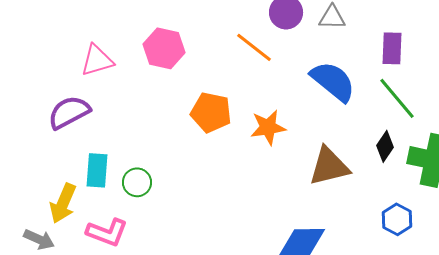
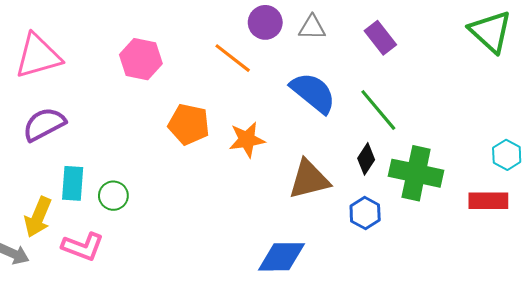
purple rectangle: (392, 48) -> (380, 38), moved, turned -40
pink triangle: (97, 60) -> (38, 56), moved, size x1.4
blue hexagon: (397, 219) -> (365, 213), moved

